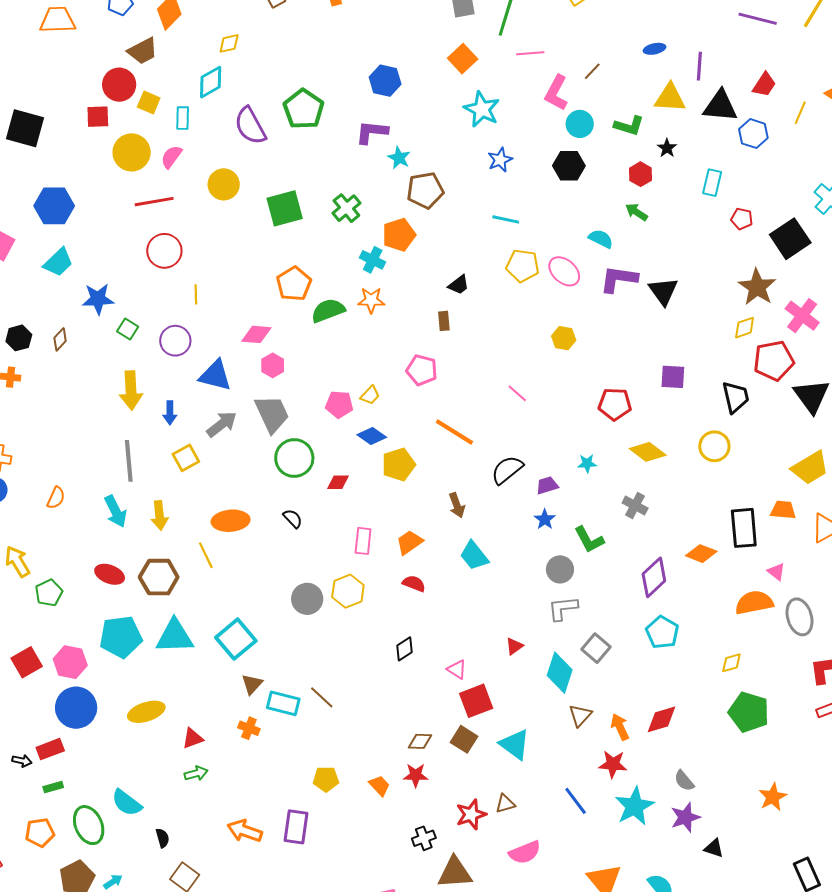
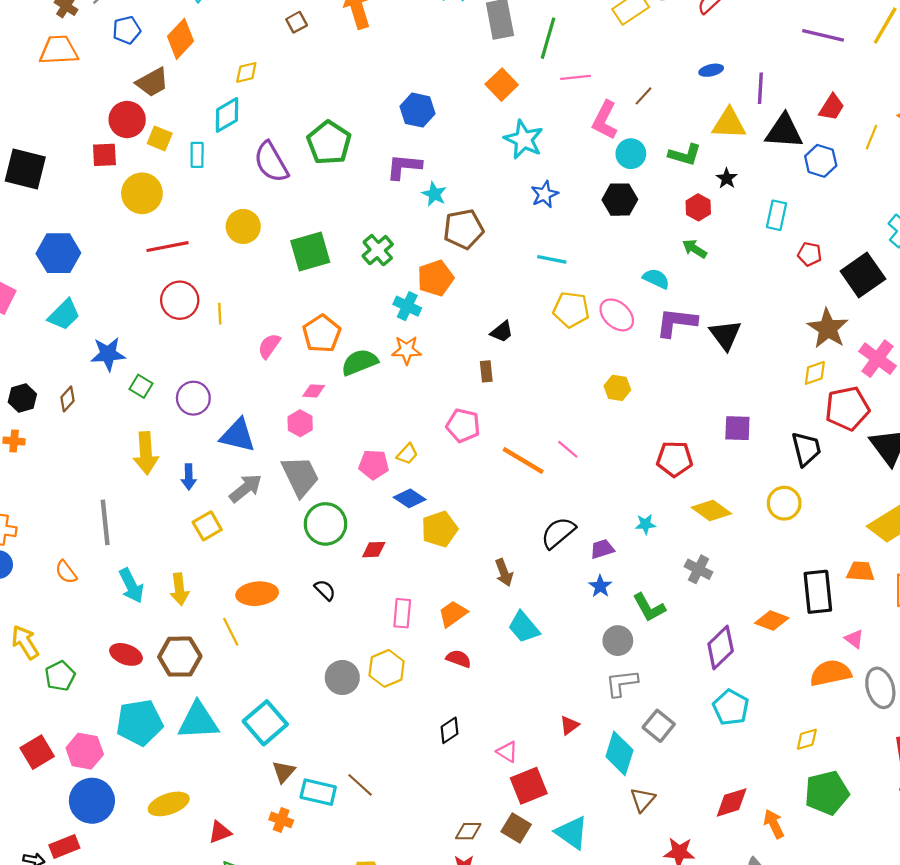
pink semicircle: (171, 157) -> (269, 346), moved
yellow line: (196, 294) -> (220, 314), moved
pink diamond: (256, 334) -> (314, 391), moved, size x0.7
orange line: (454, 432) -> (523, 461), moved
gray line: (129, 461) -> (105, 522), moved
orange semicircle: (56, 498) -> (66, 572), turned 120
green pentagon: (749, 712) -> (827, 793), turned -30
orange arrow: (620, 727) -> (774, 824), moved

